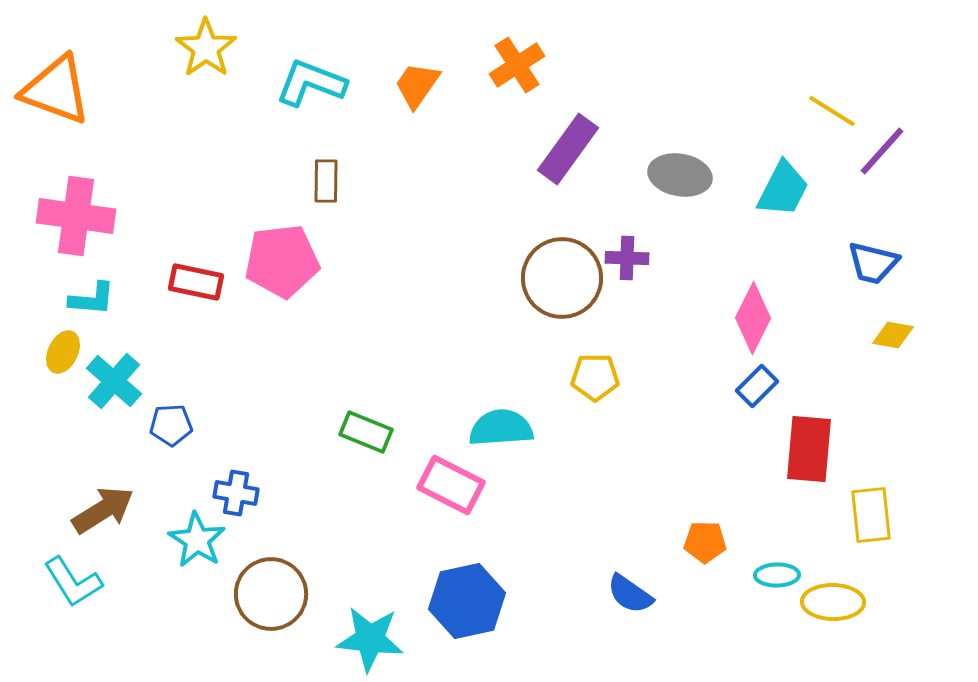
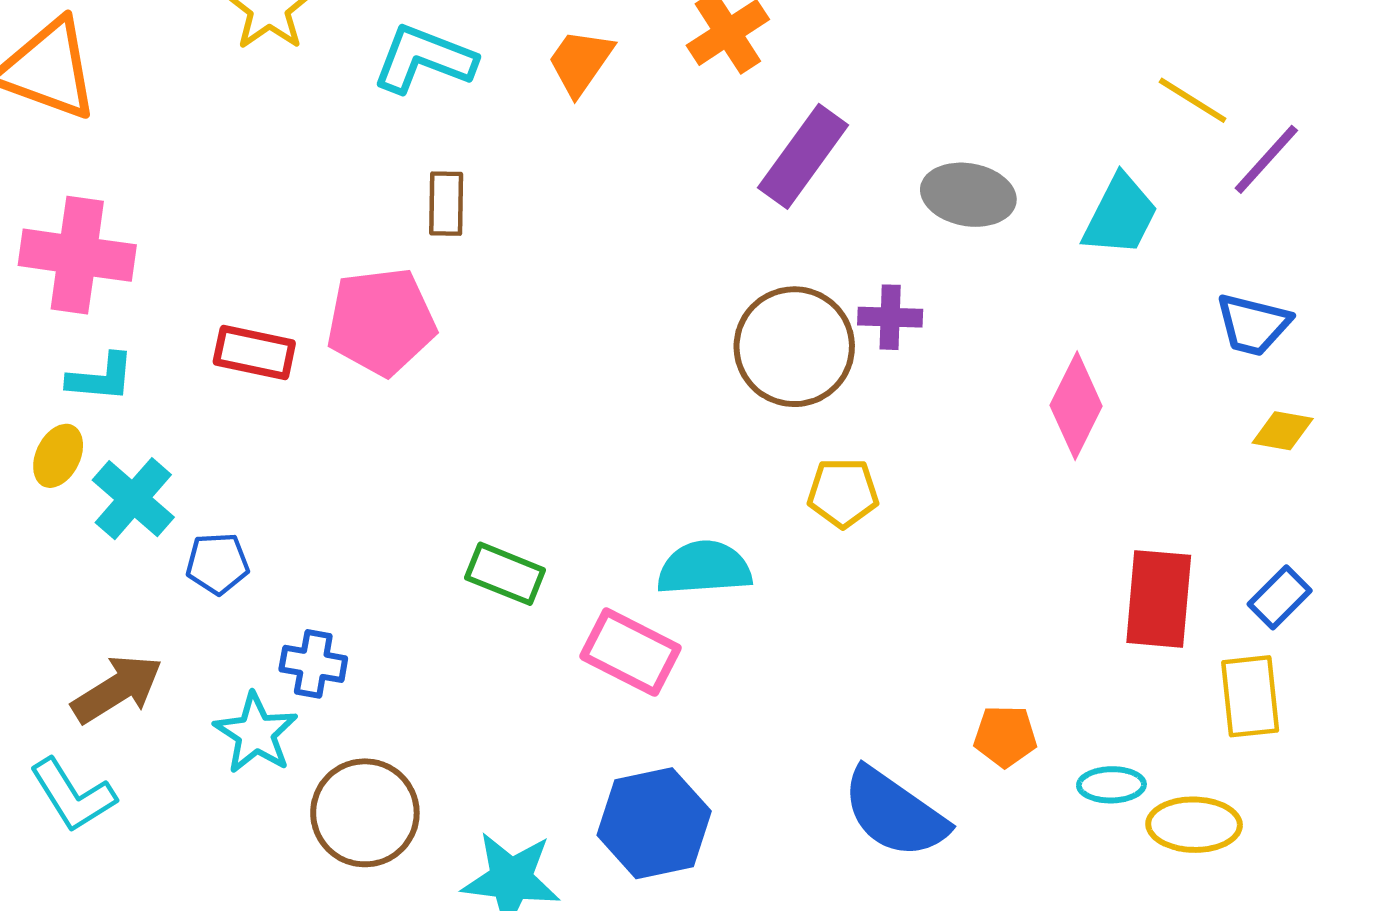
blue rectangle: (757, 386) -> (1280, 597), moved
blue semicircle: (630, 594) -> (895, 813), size x1.6

